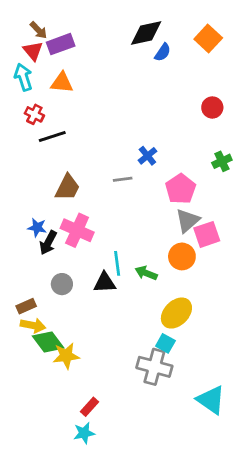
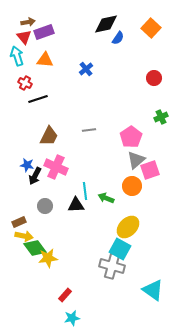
brown arrow: (38, 30) -> (28, 22), turned -56
blue cross: (147, 156) -> (86, 69), moved
cyan square: (165, 343) -> (120, 249), size x1.5
cyan star: (84, 433) -> (72, 318), moved

